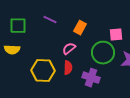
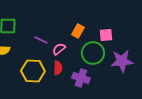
purple line: (50, 20) -> (41, 40), moved
orange rectangle: (80, 28) -> (78, 31), moved

